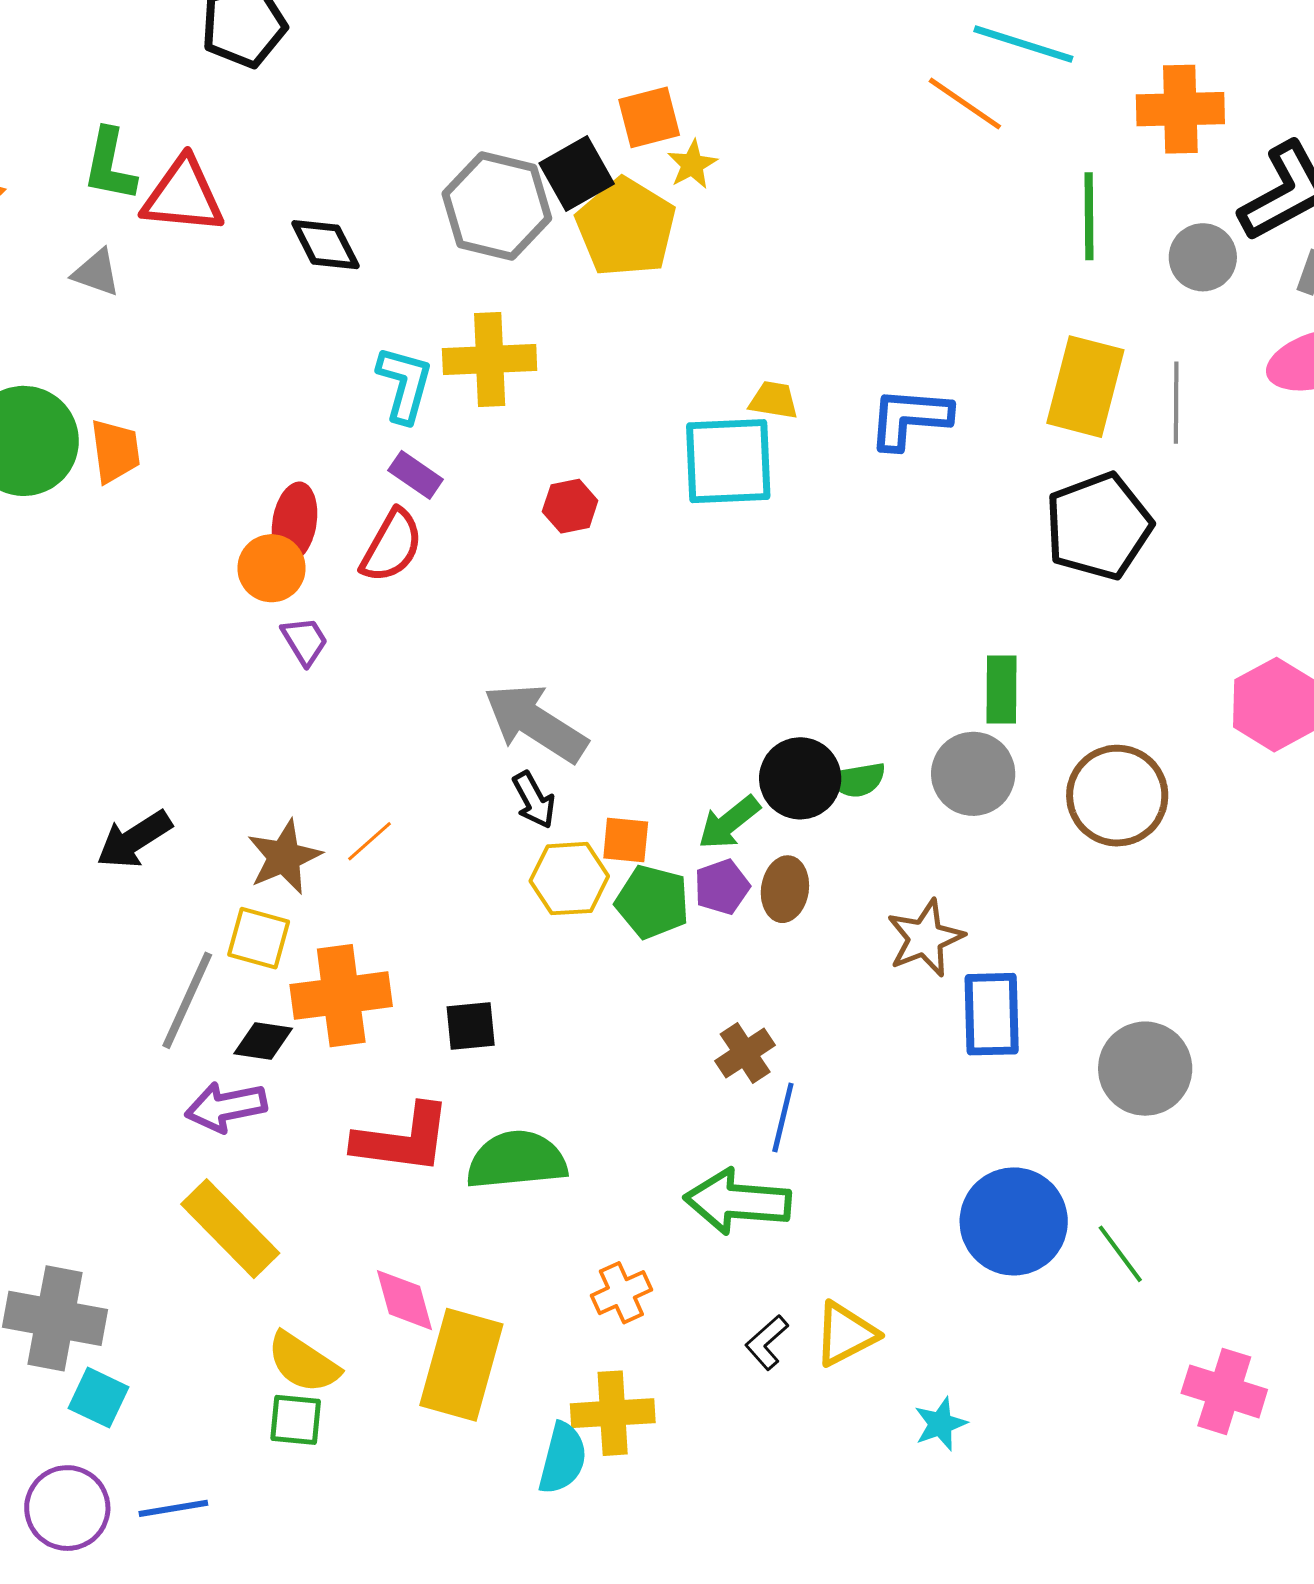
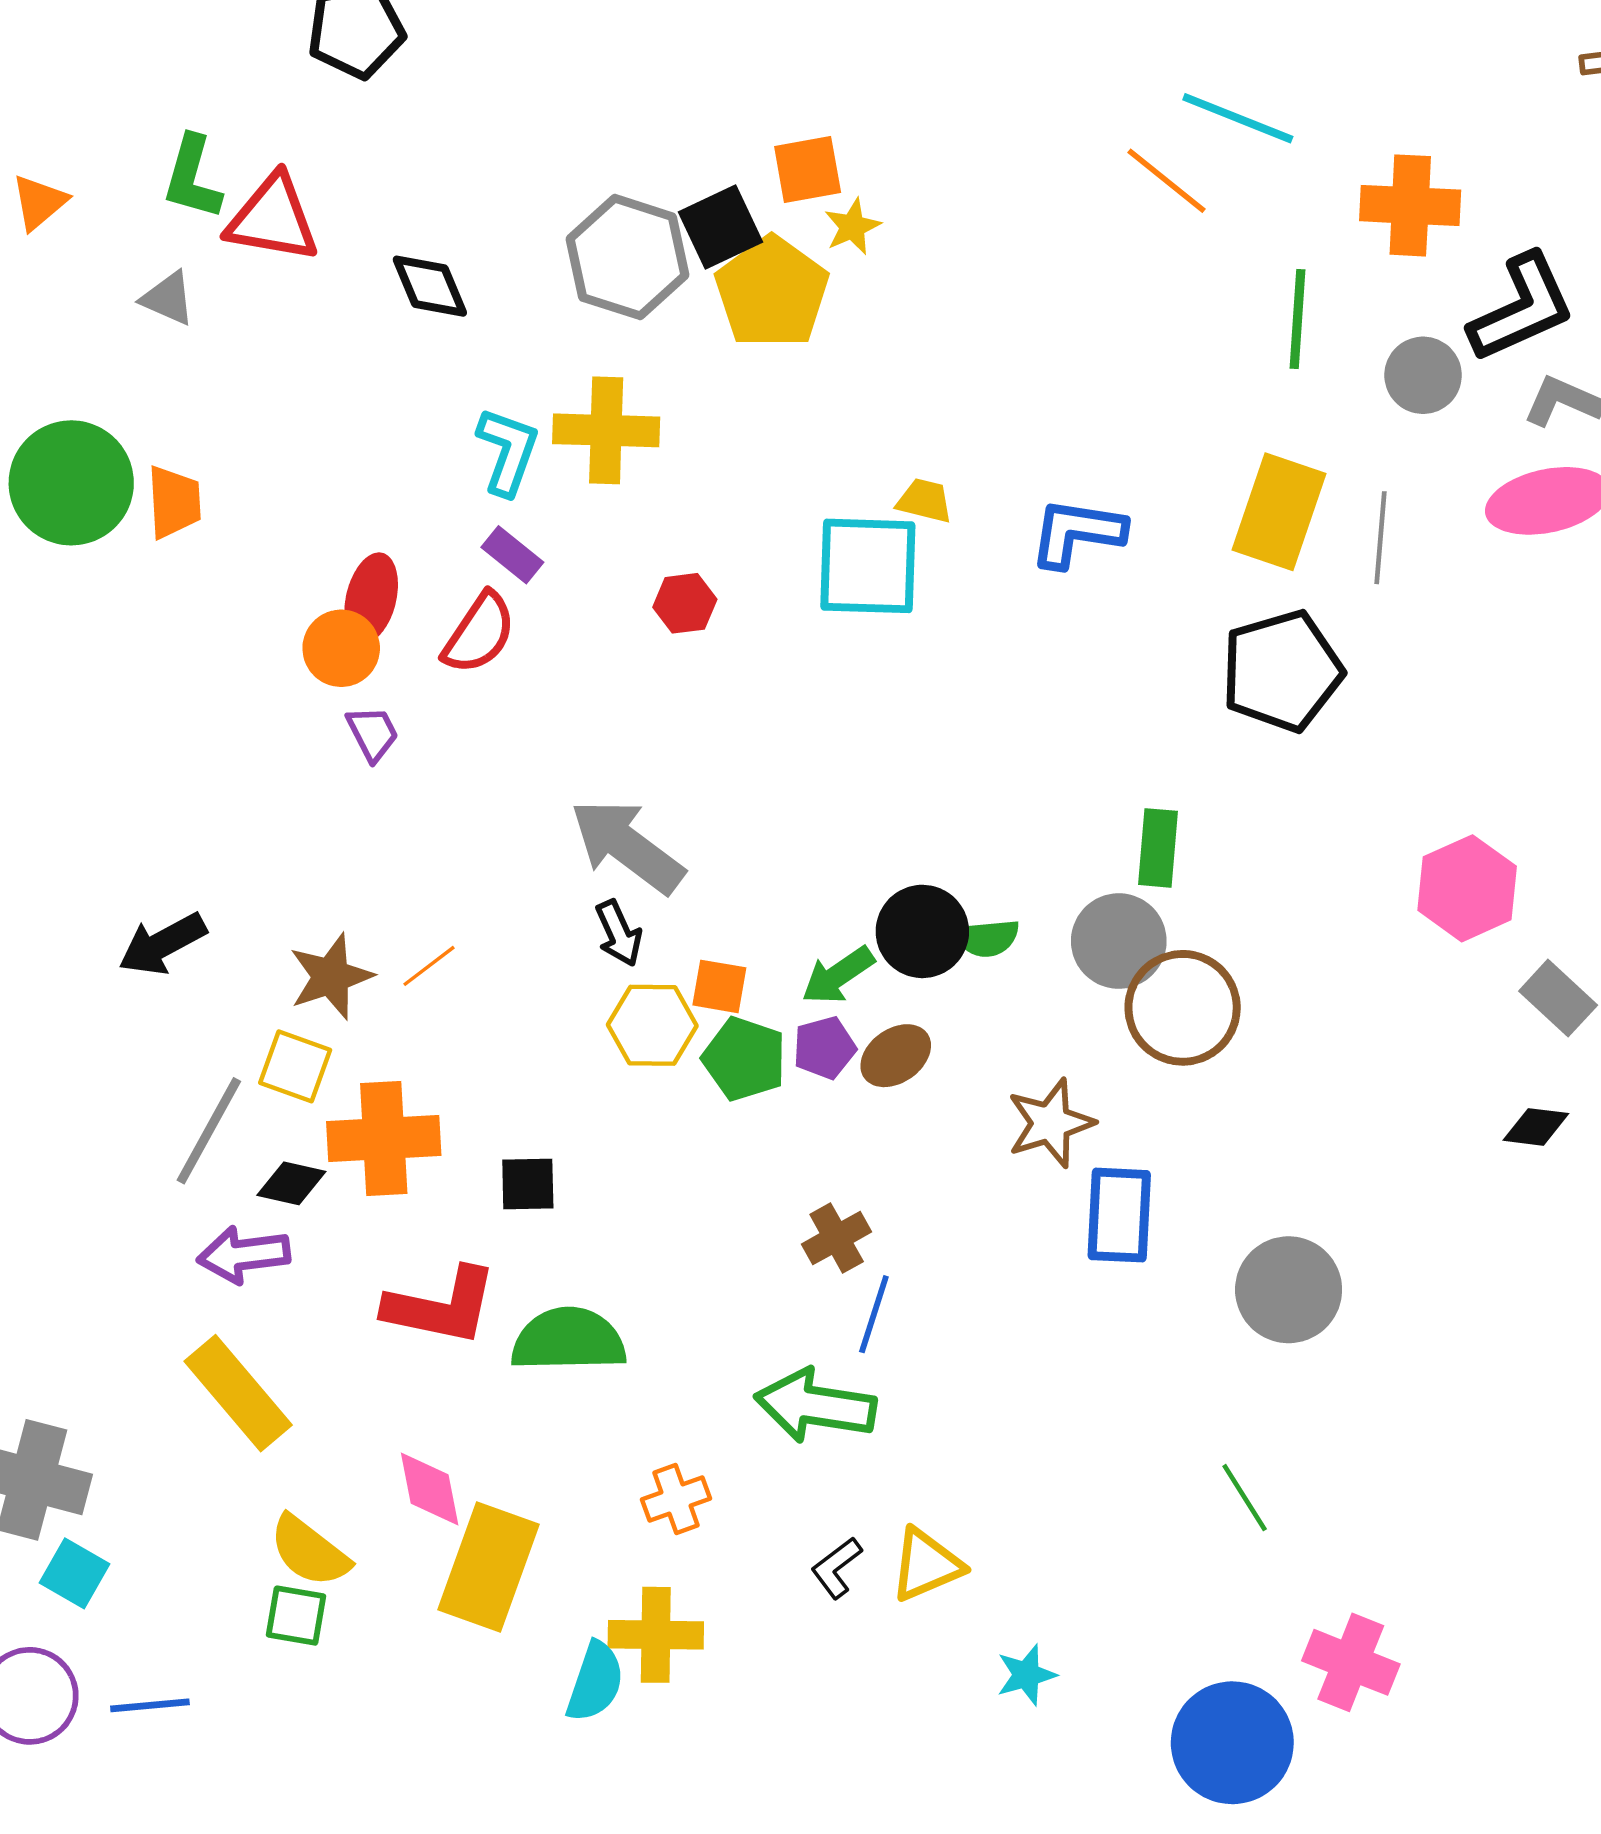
brown circle: (1117, 796) -> (1183, 1008), moved
brown ellipse: (785, 889) -> (896, 1056), turned 42
blue circle: (1014, 1221) -> (1232, 1743), moved

